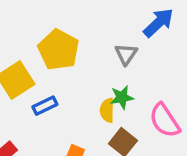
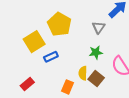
yellow semicircle: (107, 110) -> (83, 73), moved

